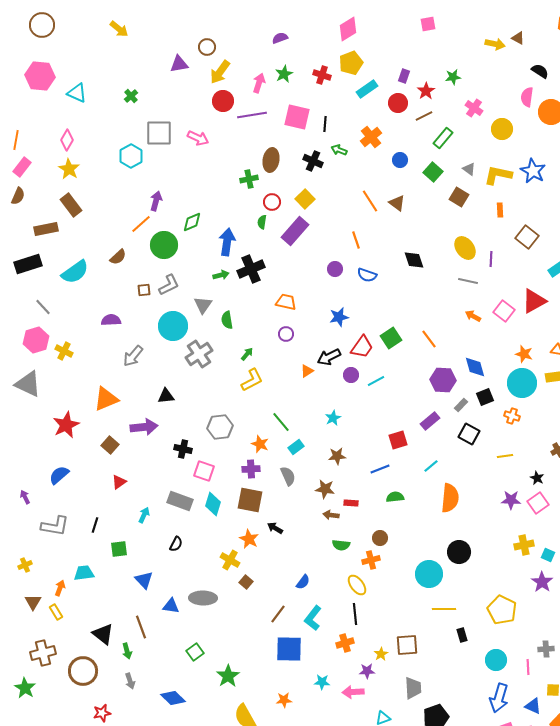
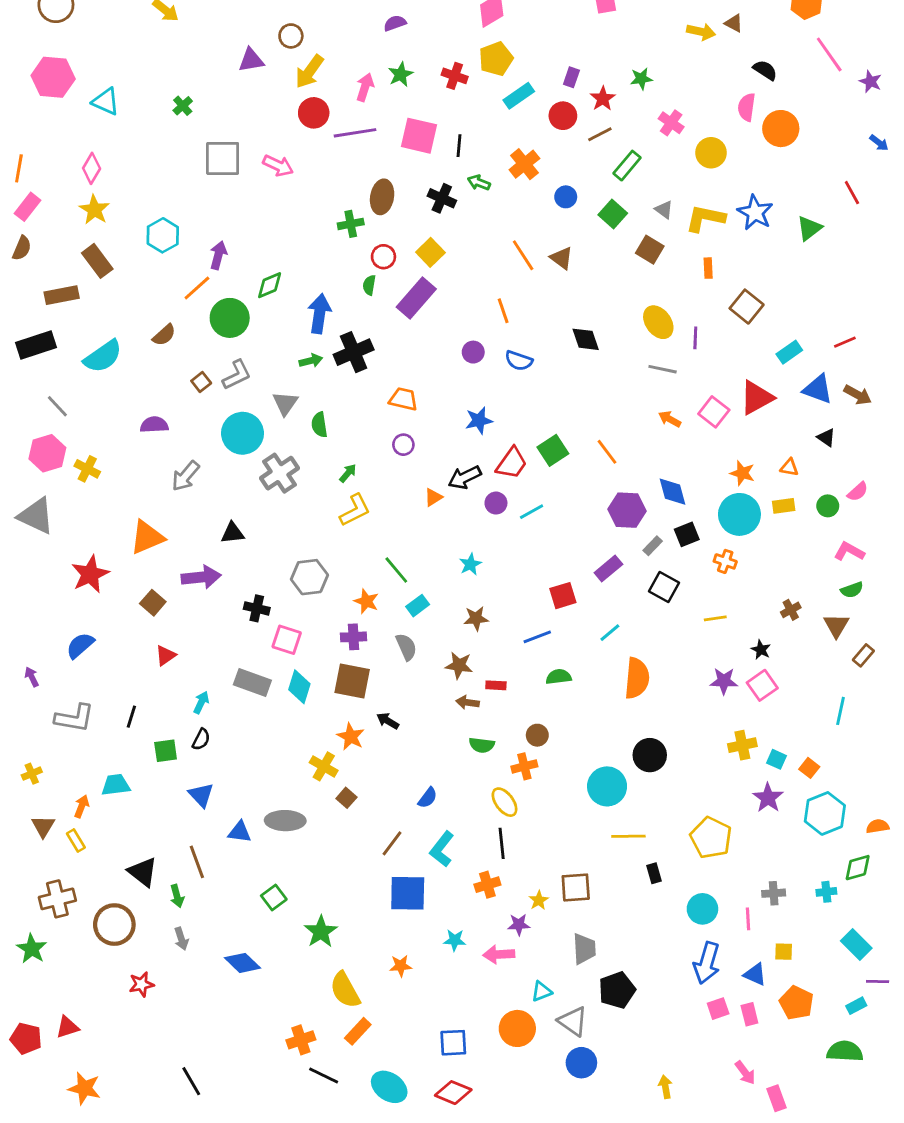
cyan hexagon: (131, 156) -> (163, 235), moved
brown square: (144, 290) -> (201, 382), turned -32
black semicircle: (176, 544) -> (201, 739), moved

